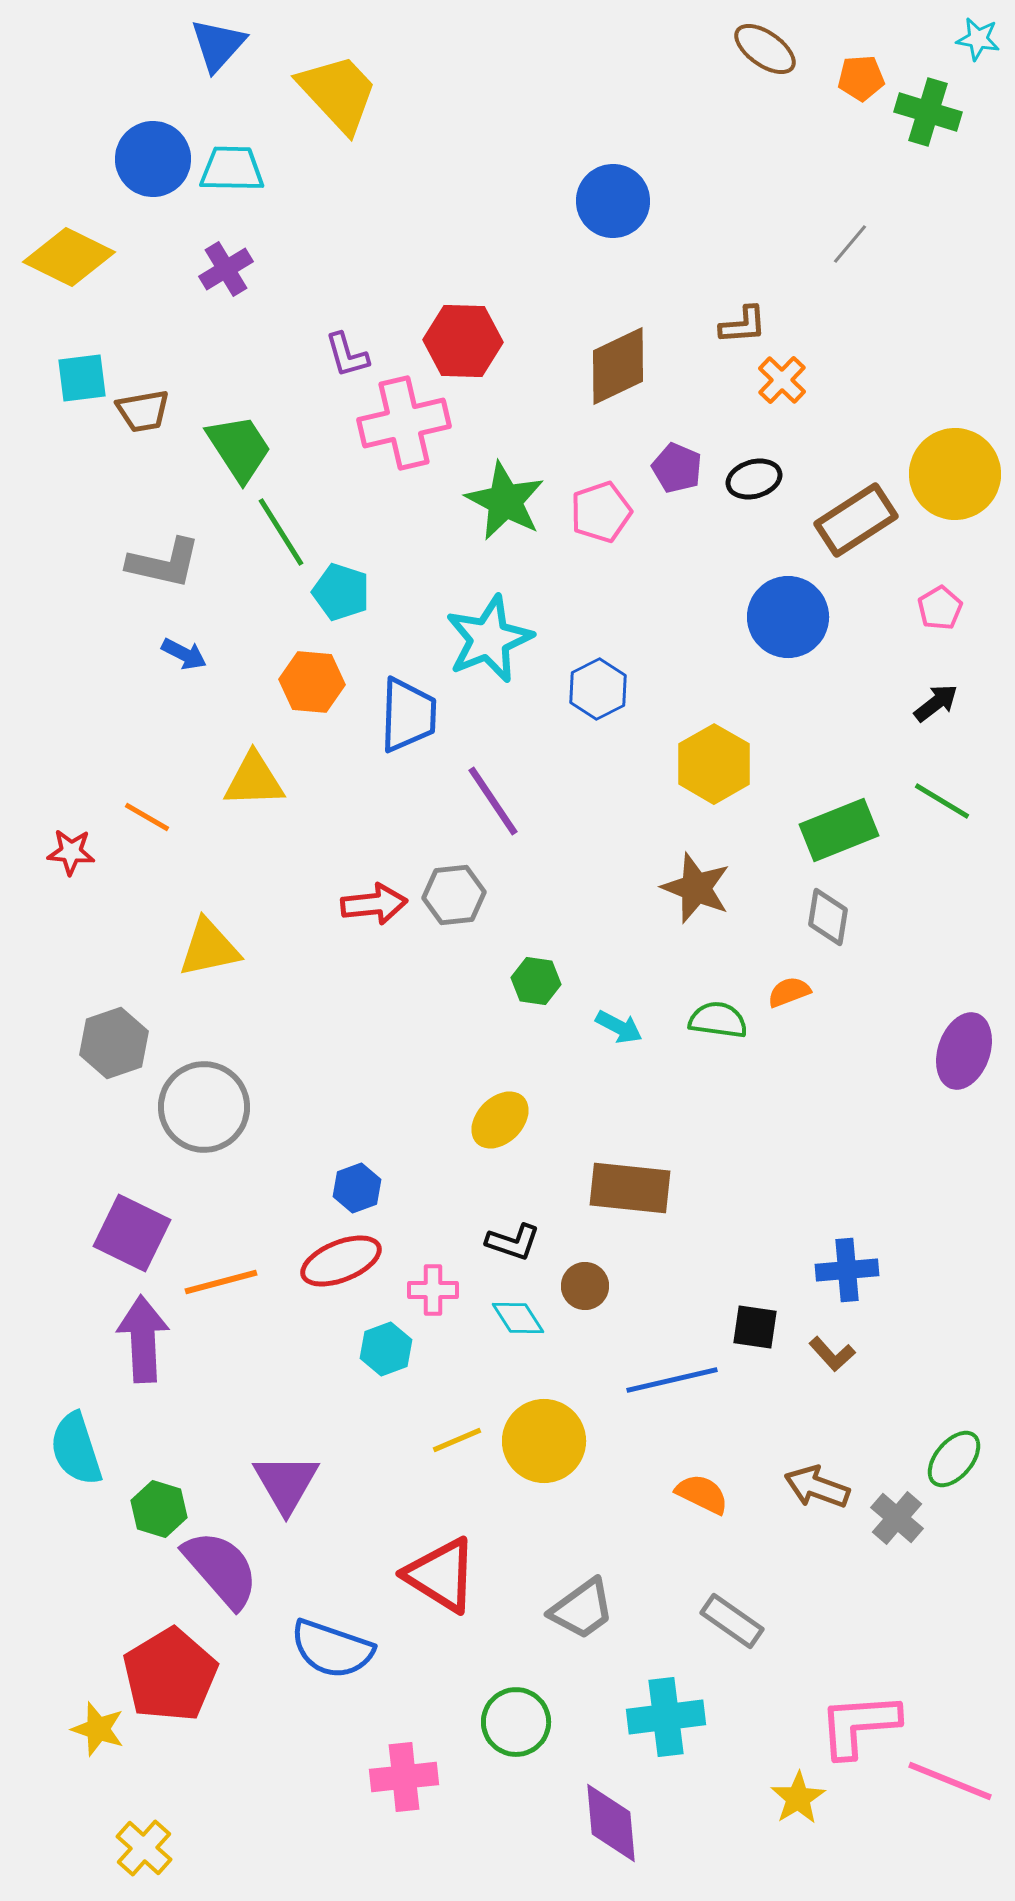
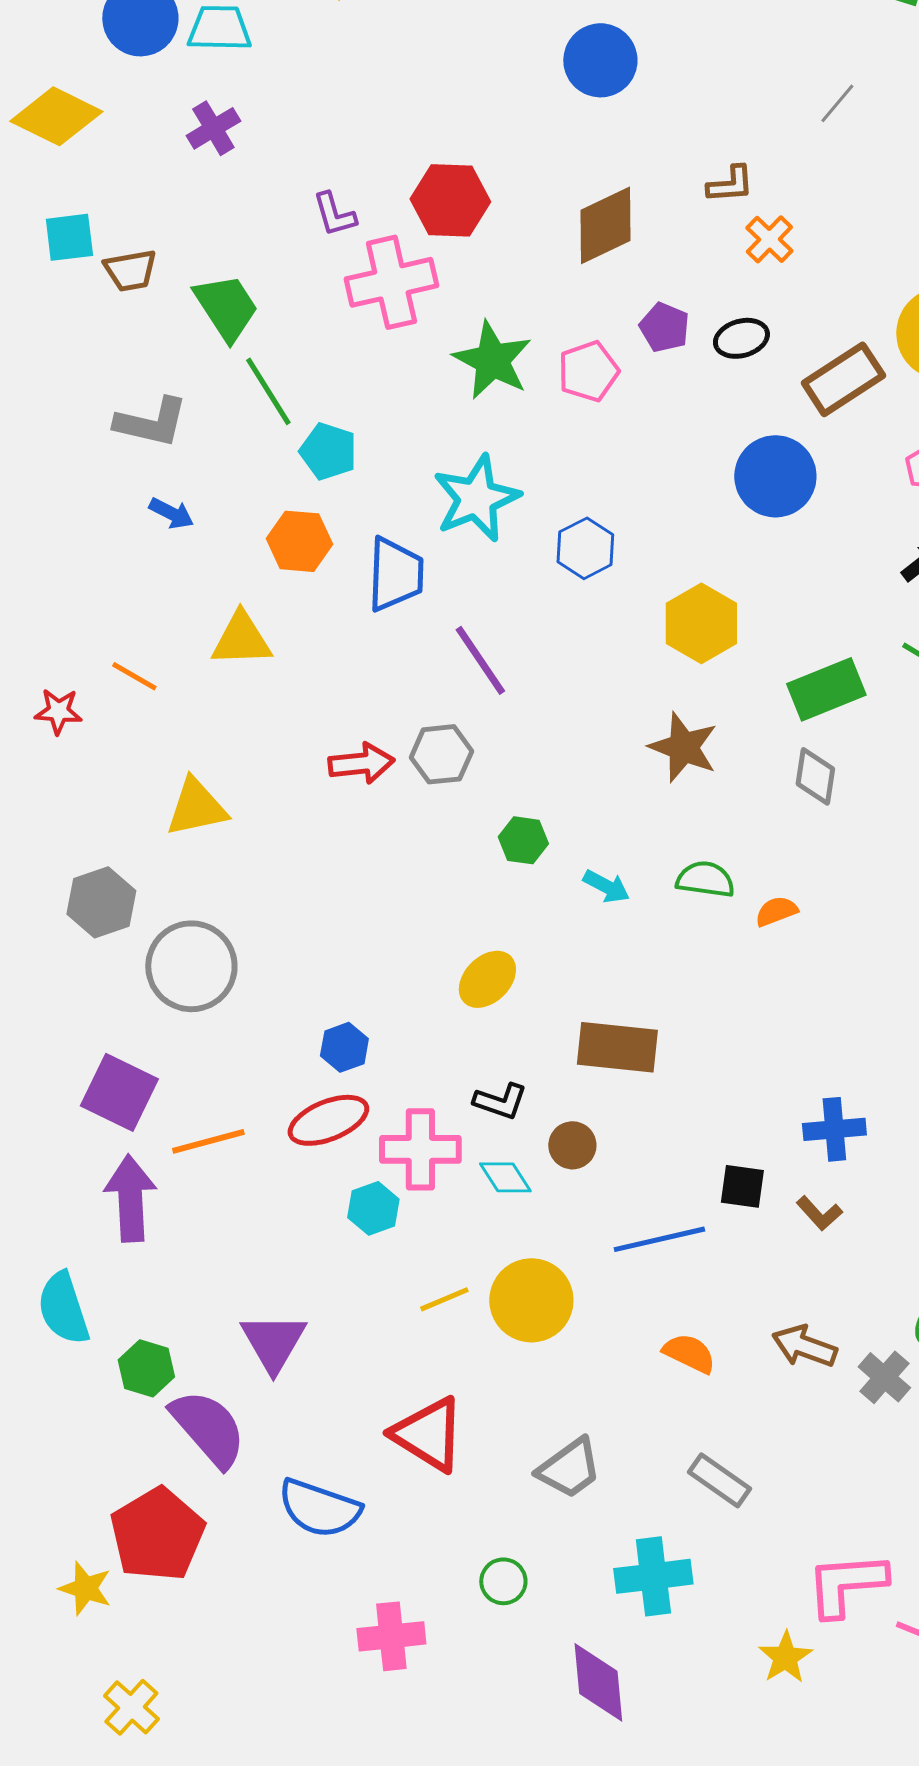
orange semicircle: (789, 992) -> (776, 911), moved
pink cross: (433, 1290) -> (420, 1149), size x1.6
green circle: (516, 1722) -> (503, 1581), size x0.7

